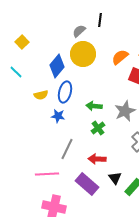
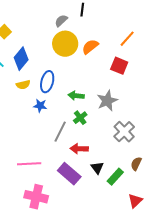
orange semicircle: (120, 57) -> (90, 47), moved
blue diamond: (57, 66) -> (21, 59), moved
gray line: (67, 149) -> (60, 132), moved

